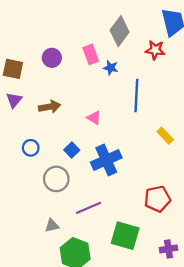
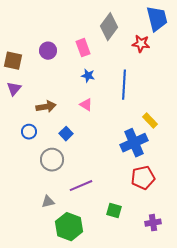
blue star: (111, 68) -> (88, 76), moved
brown arrow: (50, 107) -> (46, 107), moved
blue cross: (106, 160) -> (134, 143), moved
green square: (125, 236) -> (114, 211), size x0.6

